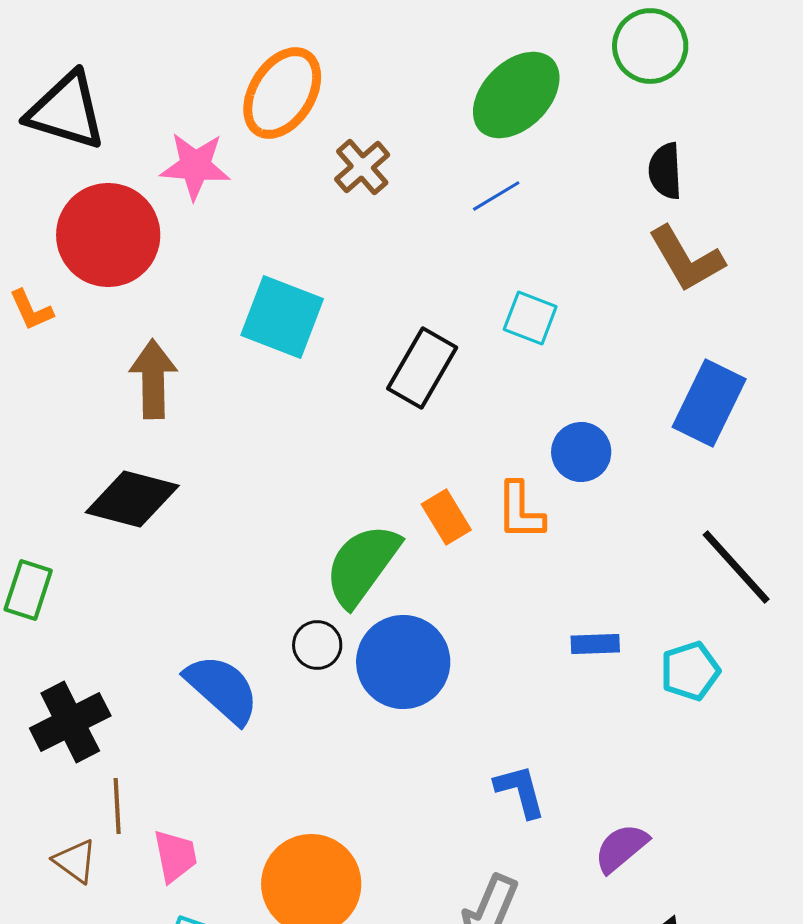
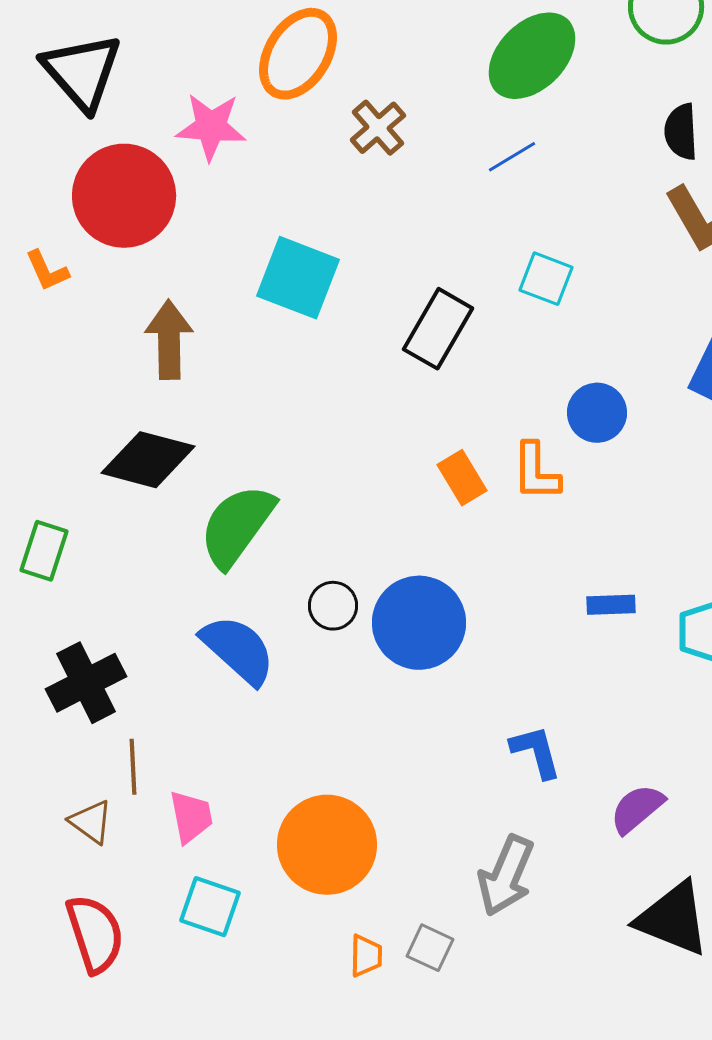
black triangle: (66, 111) -> (82, 72), turned 32
green semicircle: (362, 565) -> (237, 526), moved

